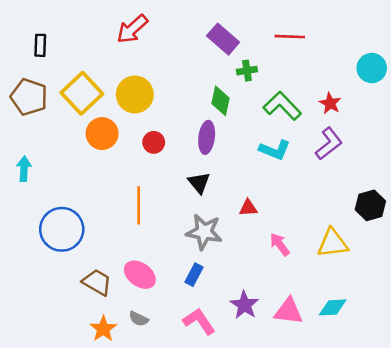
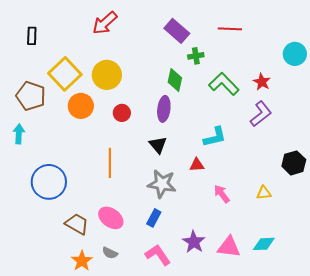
brown pentagon: (29, 97) -> (31, 96), moved
cyan L-shape: (275, 150) -> (215, 137), moved, turned -35
yellow triangle: (333, 243) -> (264, 193), size x0.6

